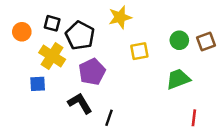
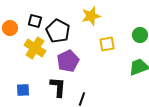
blue square: (38, 84) -> (23, 90), moved
black L-shape: (80, 103) -> (58, 87), turned 35

